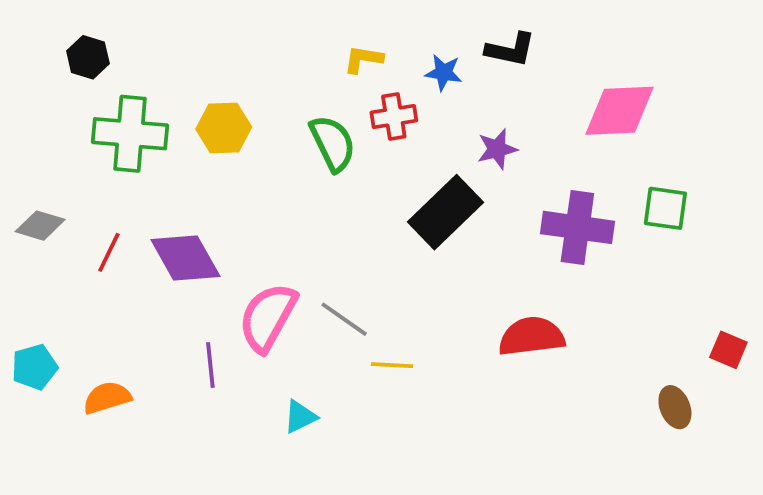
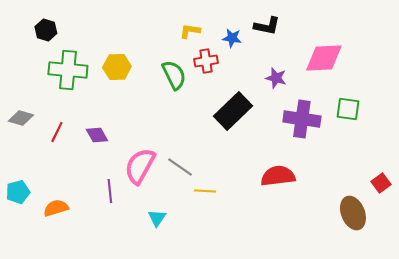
purple star: (497, 149) -> (276, 78), moved, turned 30
purple diamond: (185, 258) -> (97, 135), size x0.6
red square: (728, 350) -> (381, 183), turned 30
brown ellipse: (675, 407) -> (353, 213), size x1.5
cyan triangle: (300, 417) -> (157, 218), turned -30

